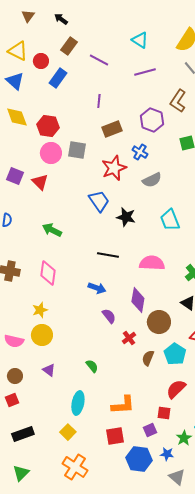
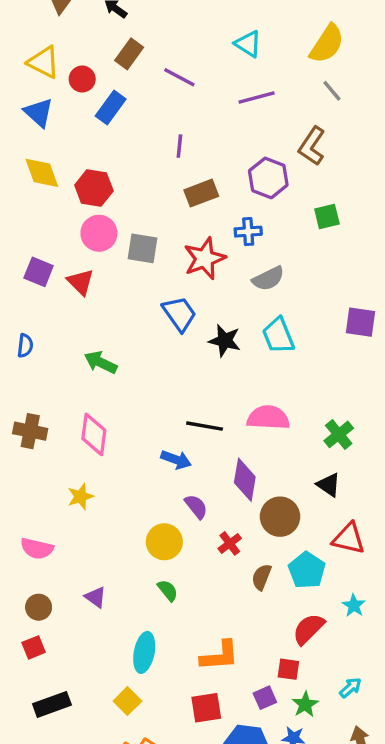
gray square: (77, 150) -> (143, 248), moved
blue cross: (140, 152) -> (248, 232), turned -35
cyan trapezoid: (170, 220) -> (278, 336), moved
black line: (108, 255) -> (205, 426), moved
yellow circle: (42, 335) -> (164, 542), moved
green star: (184, 438) -> (305, 704), moved

